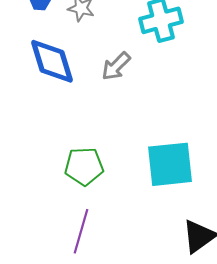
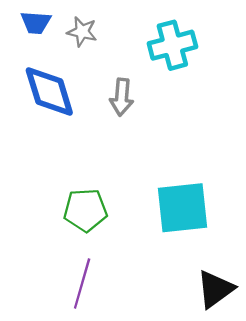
gray arrow: (116, 66) -> (122, 97), turned -40

